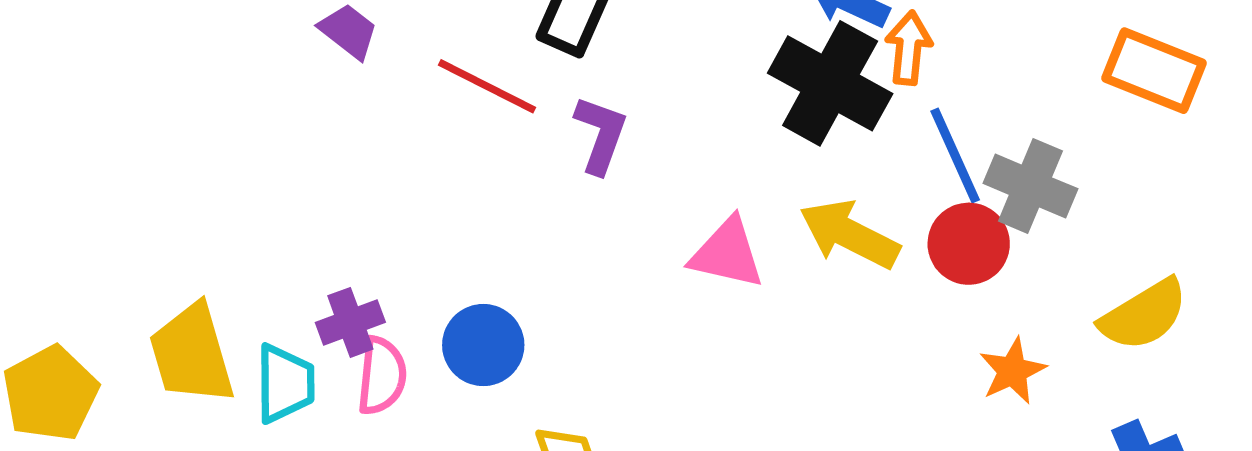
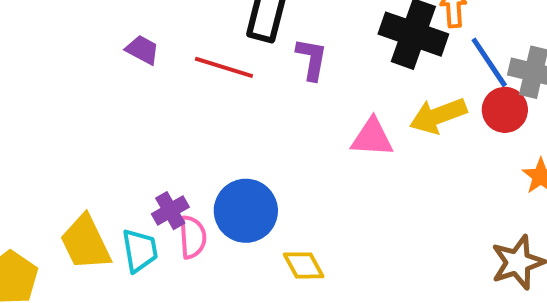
purple L-shape: (601, 135) -> (312, 59), moved
yellow arrow: (849, 234) -> (438, 116), turned -38
blue circle: (483, 345) -> (246, 211), size x1.4

